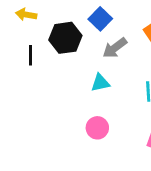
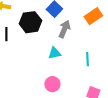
gray arrow: (115, 48) -> (64, 29), turned 150

